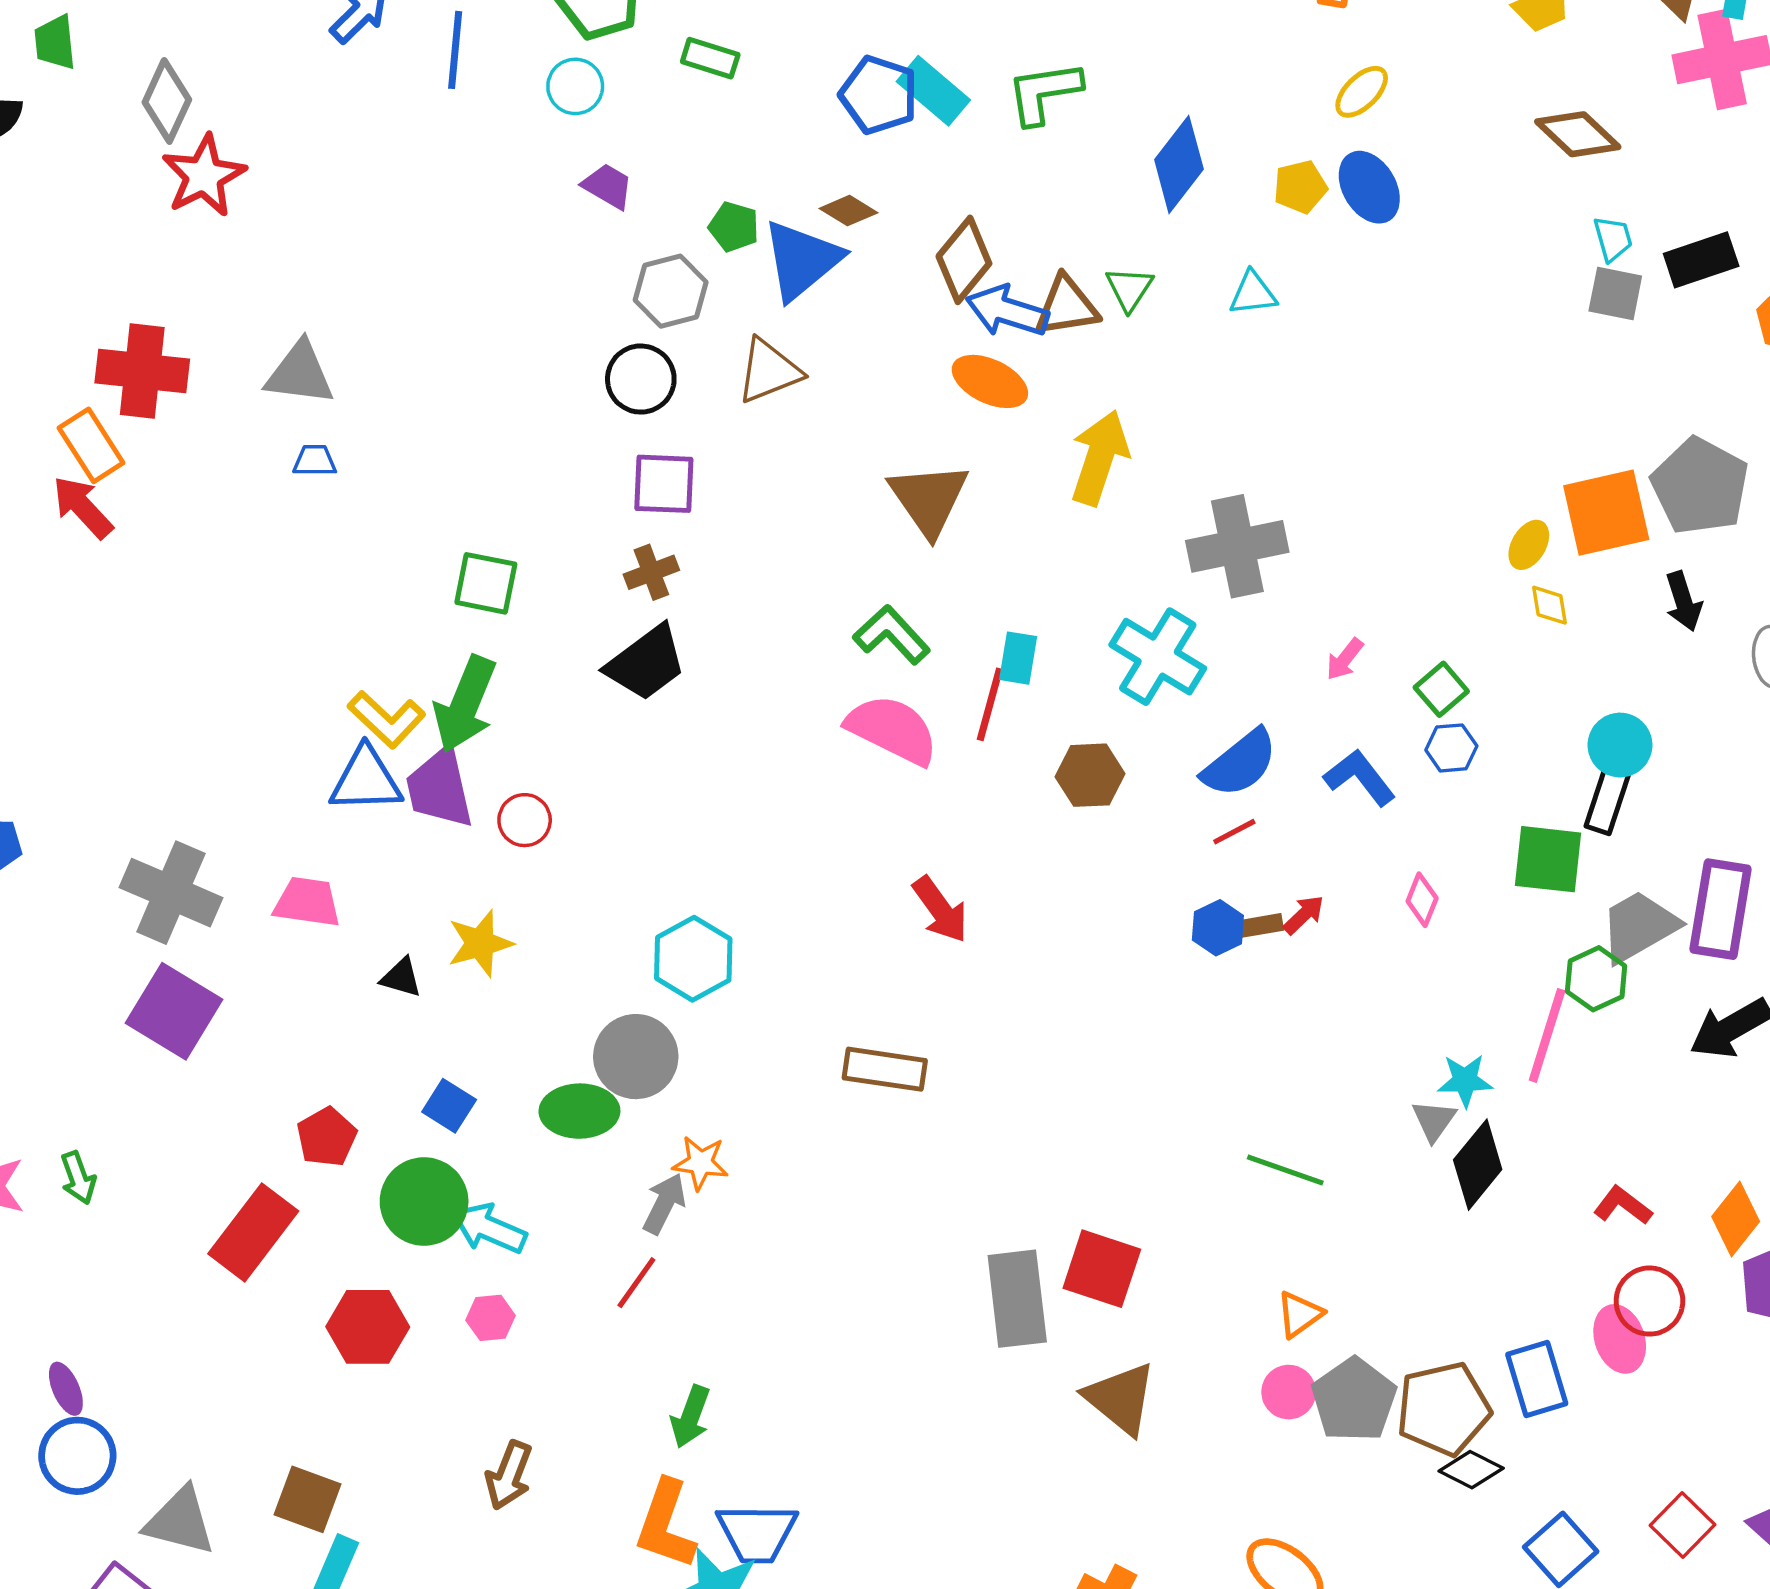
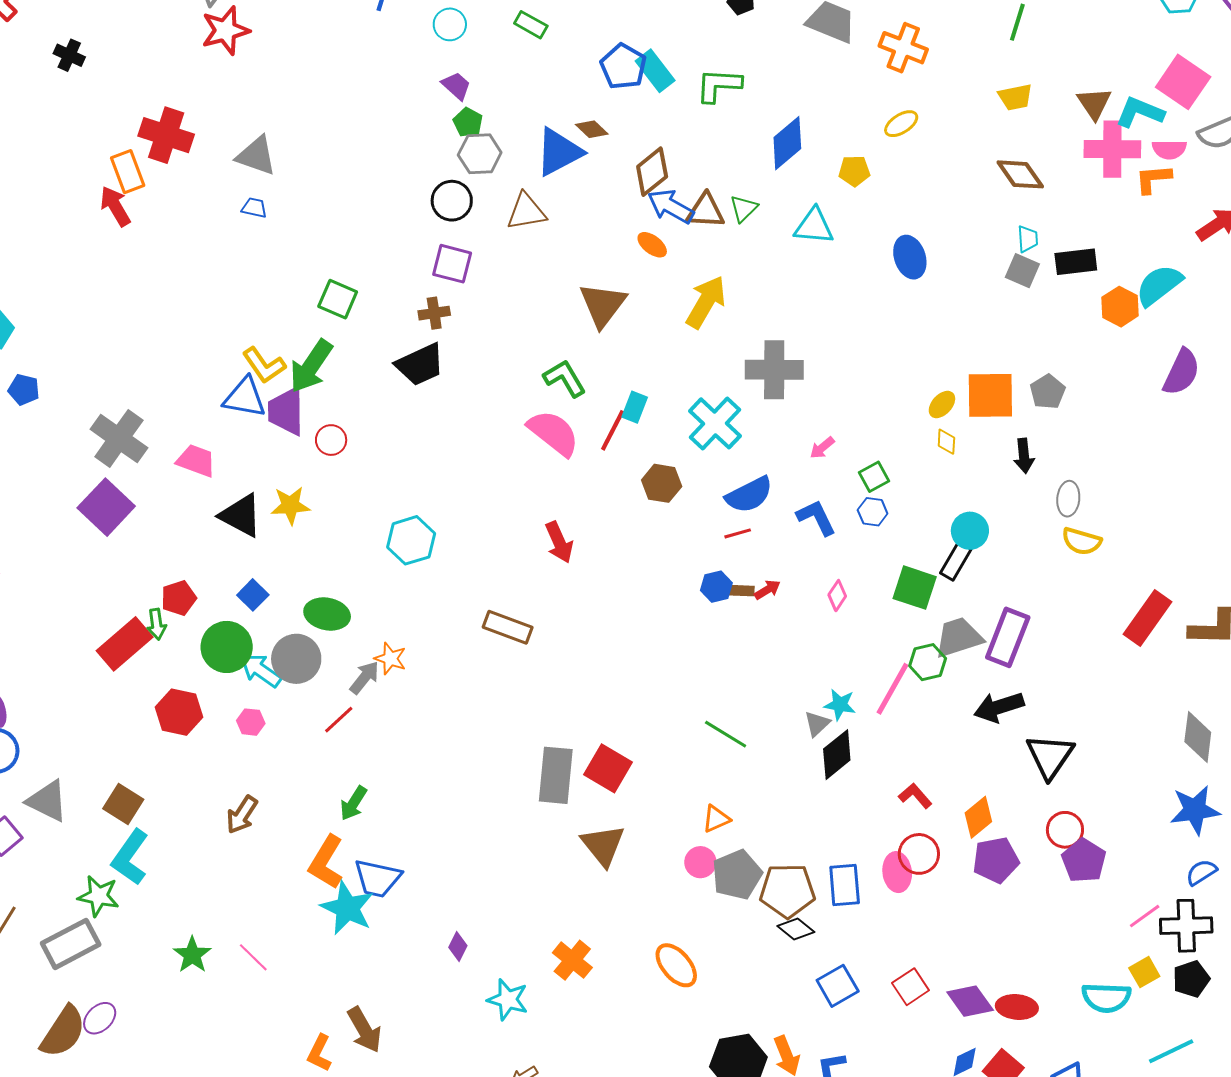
blue ellipse: (1369, 187) -> (910, 257), moved
green pentagon: (734, 227) -> (468, 122), moved
cyan triangle: (1253, 293) -> (814, 226), size x1.4
orange ellipse: (990, 381) -> (652, 245), size x0.7
gray pentagon: (1700, 486) -> (1048, 392), size x0.6
black triangle: (401, 978) -> (241, 515), size x1.8
gray circle: (636, 1057) -> (296, 659), moved
green arrow: (78, 1178) -> (157, 624), moved

